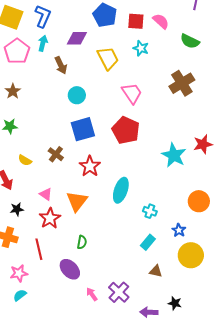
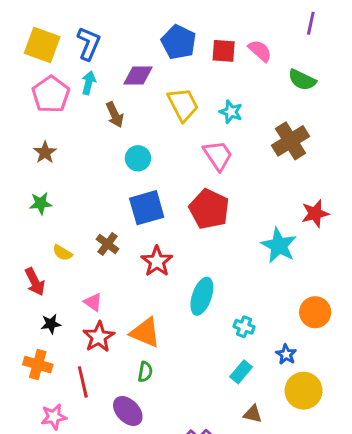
cyan star: (141, 48) -> (231, 112), moved
red star: (203, 144) -> (315, 213), moved
orange triangle: (77, 201) -> (145, 333), moved, turned -45

